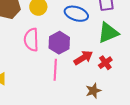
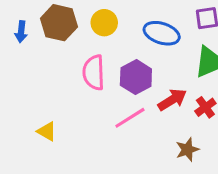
pink line: (55, 70) -> (130, 118), turned 55

